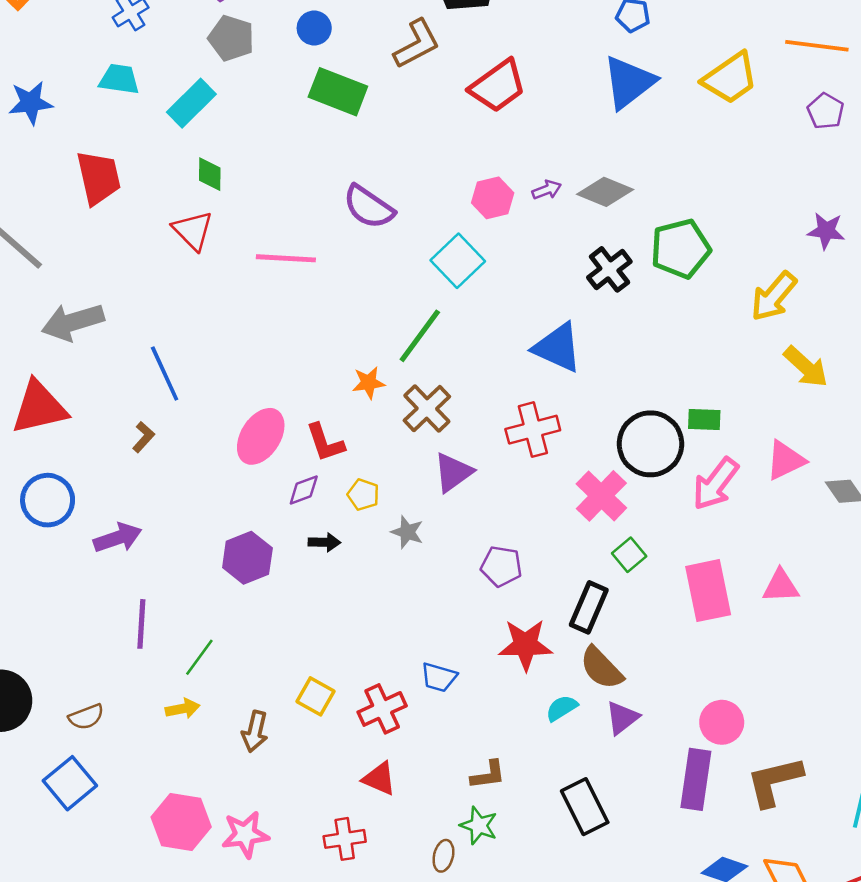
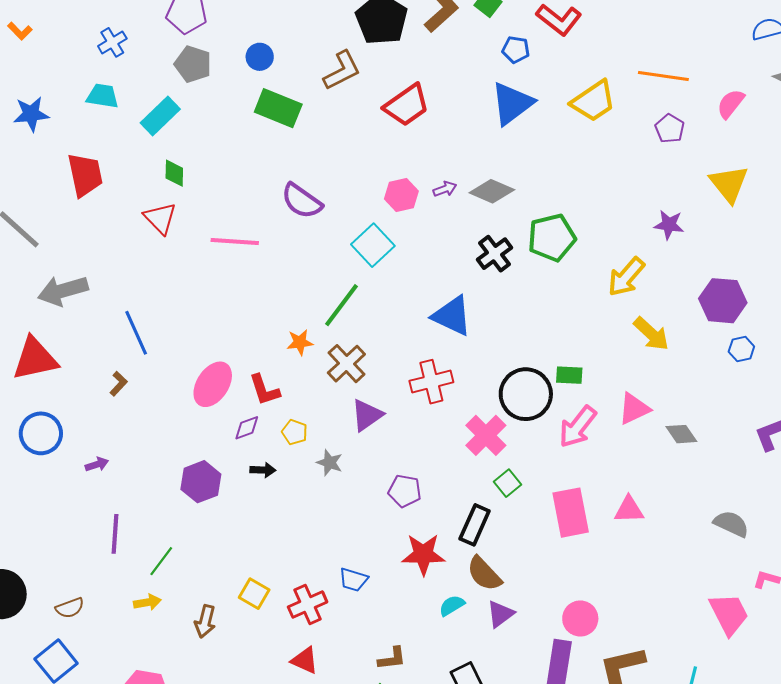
purple arrow: (118, 538) -> (97, 464), size x0.6

